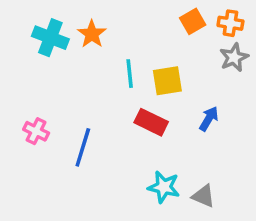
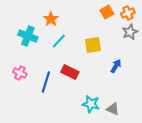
orange cross: (230, 23) -> (128, 13), turned -32
cyan cross: (50, 38) -> (28, 36), moved
cyan line: (130, 74) -> (59, 41), moved, turned 49
red rectangle: (151, 122) -> (70, 72), moved

